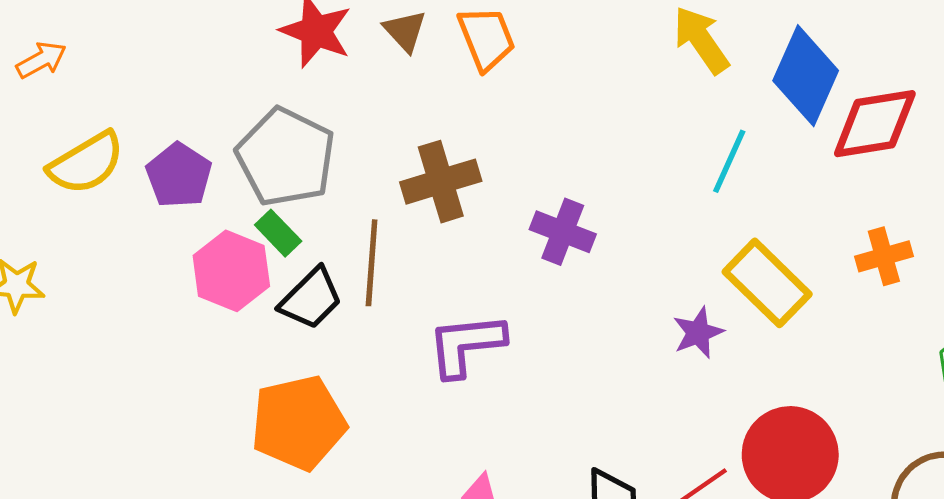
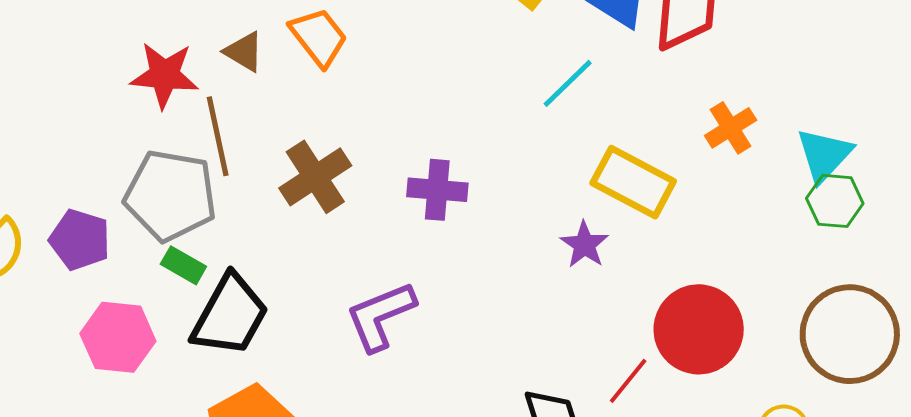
cyan line: (729, 161) -> (568, 83), turned 38
brown line: (372, 263) -> (218, 136), moved
pink hexagon: (231, 271) -> (118, 337), moved
black trapezoid: (311, 299) -> (230, 315), size x1.4

